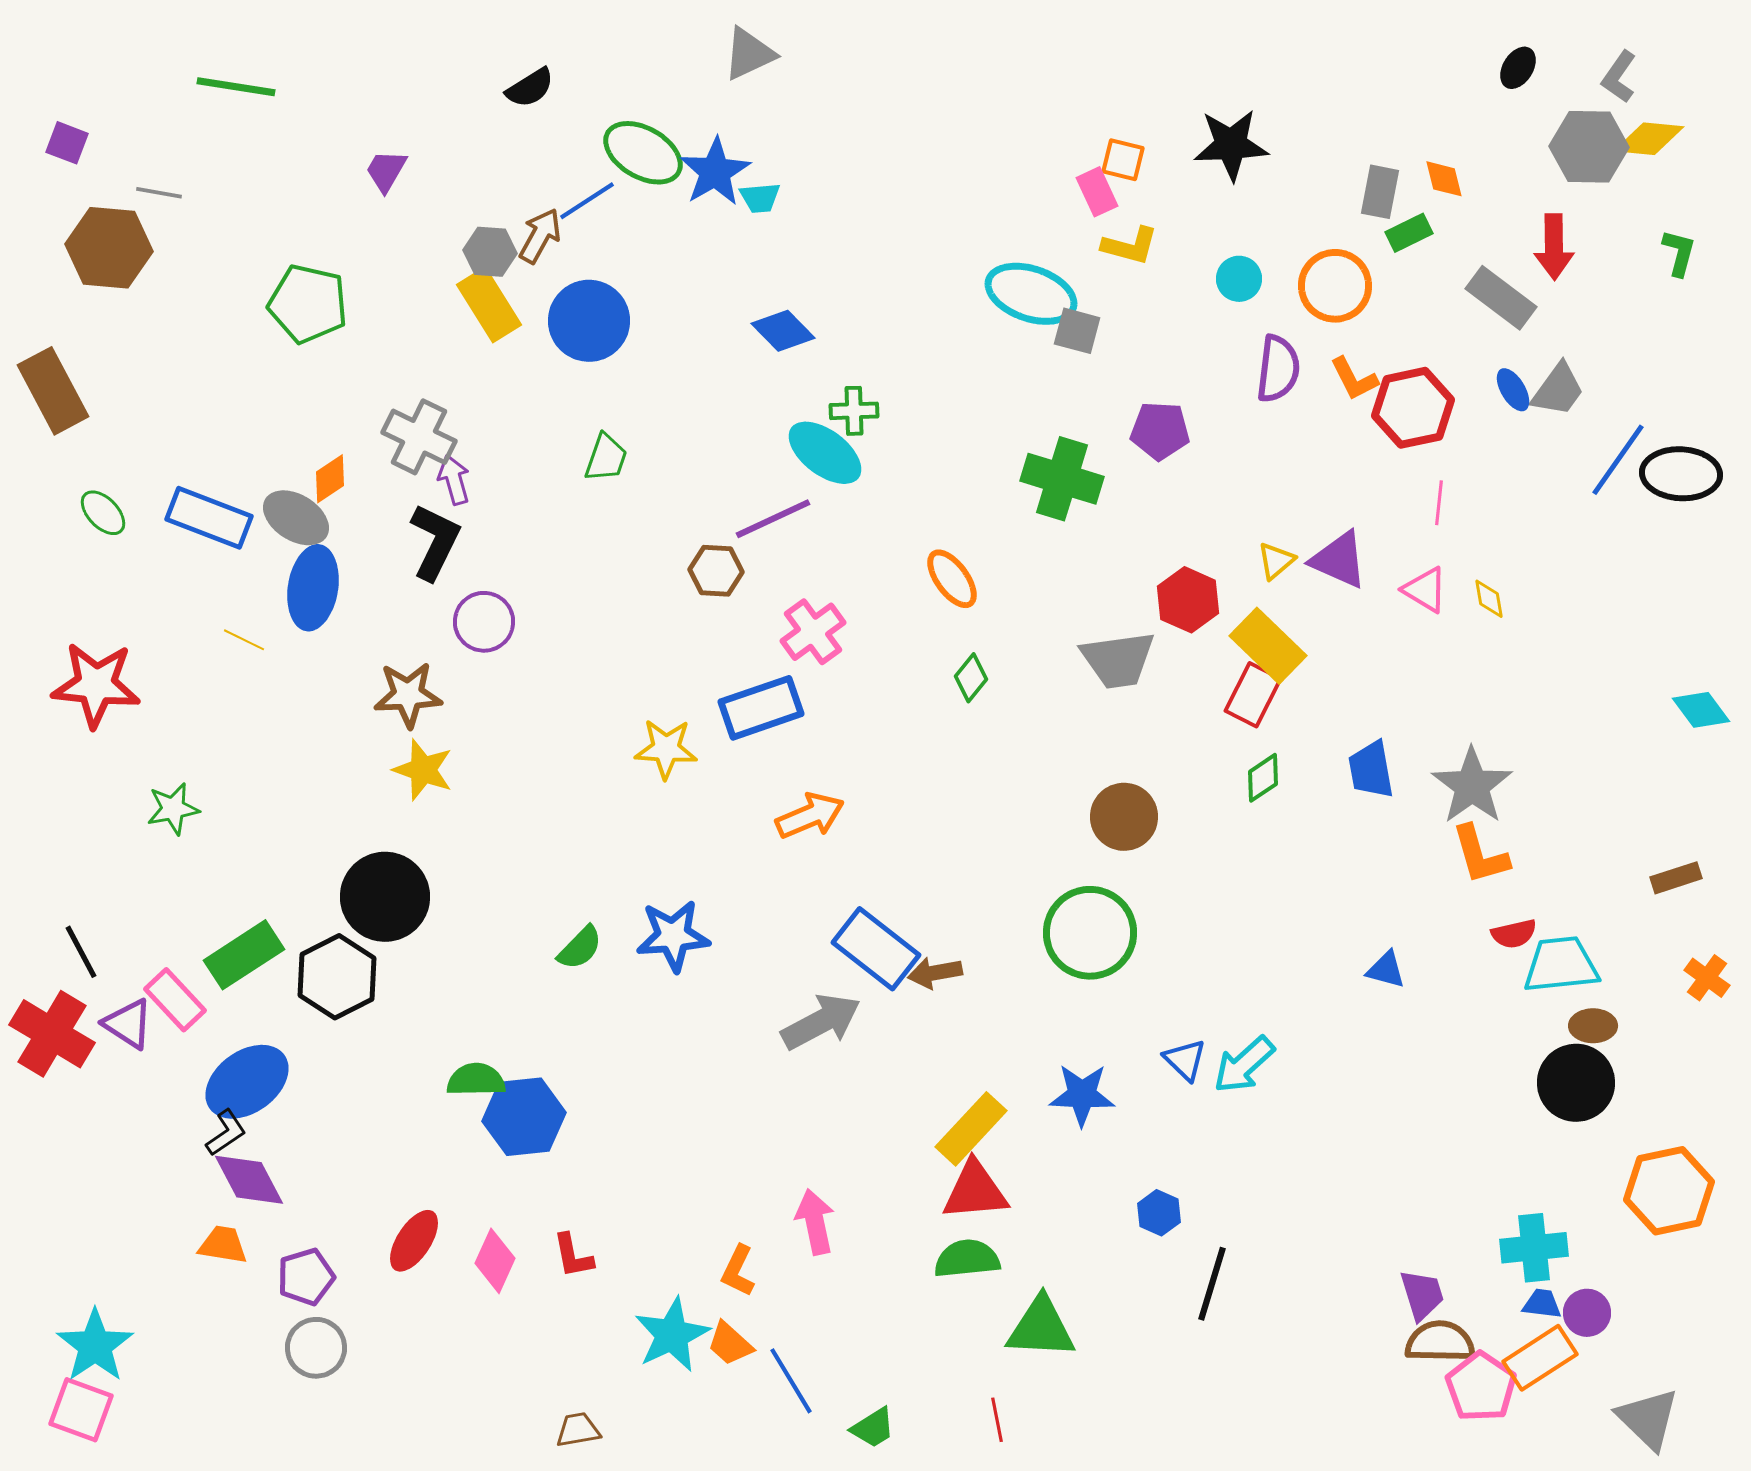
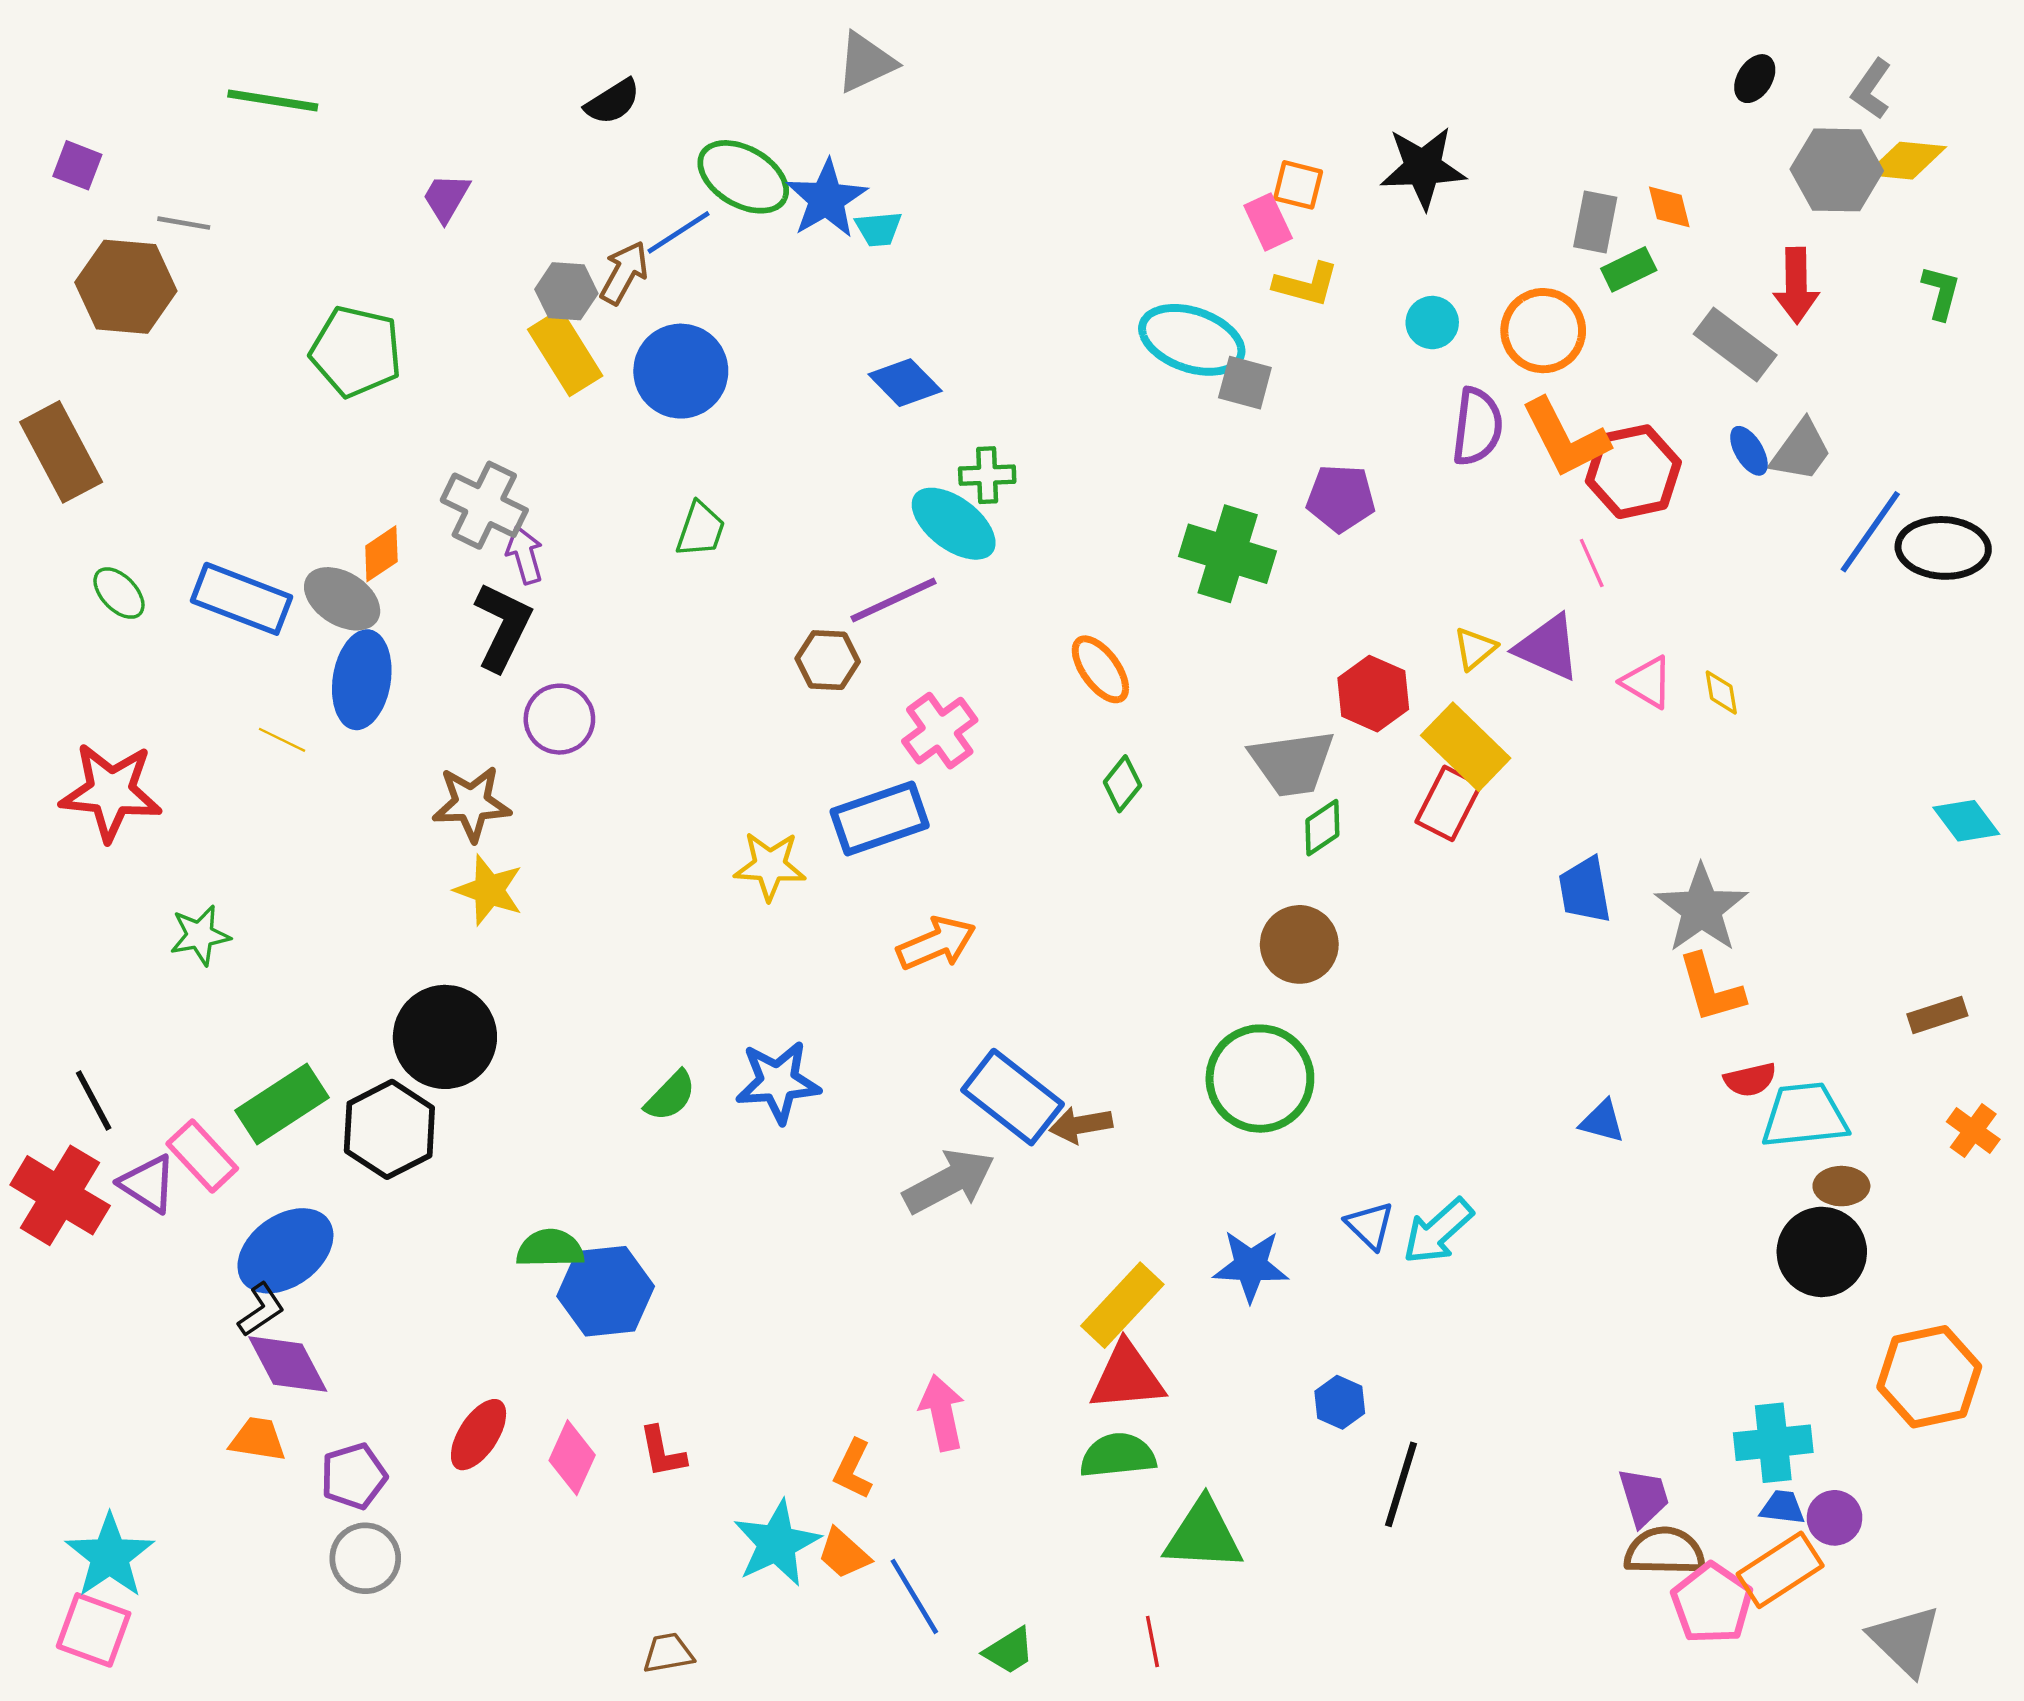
orange L-shape: (1354, 379) -> (1565, 438), size x1.6
pink line: (1439, 503) -> (1592, 563), moved, turned -30
green diamond: (1263, 778) -> (1322, 828), moved

